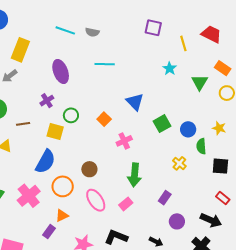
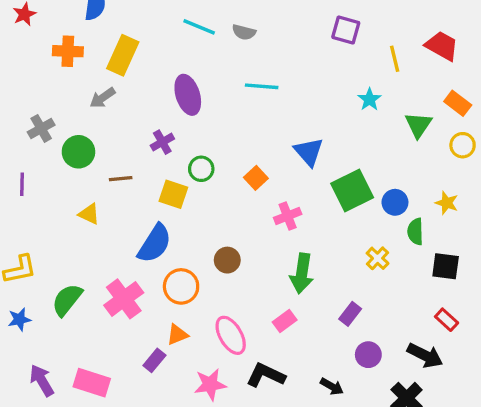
green square: (162, 124) -> (352, 190), size x1.4
pink ellipse: (96, 200) -> (231, 335), moved

